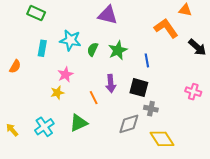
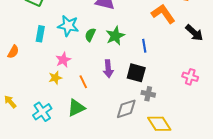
orange line: (94, 98) -> (83, 82), moved
yellow arrow: (12, 130) -> (10, 102), moved

